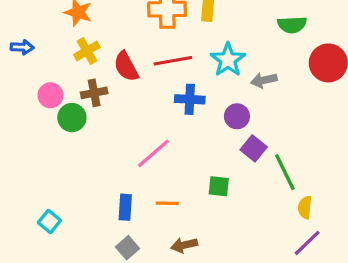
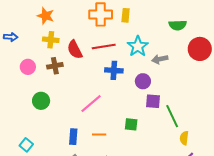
yellow cross: (87, 51) -> (51, 40), turned 35
green circle: (72, 118) -> (41, 101), moved
purple square: (254, 148) -> (153, 101), turned -35

